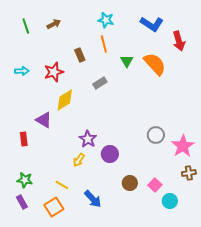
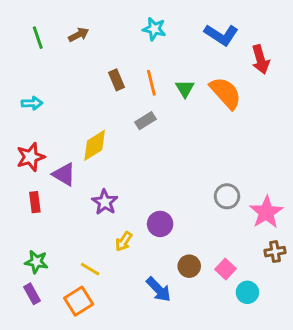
orange line: (104, 44) -> (151, 83), moved
red star: (54, 72) -> (31, 157), moved
purple star: (88, 139) -> (105, 202), moved
yellow arrow: (79, 160) -> (124, 241), moved
blue arrow: (93, 199) -> (159, 289), moved

